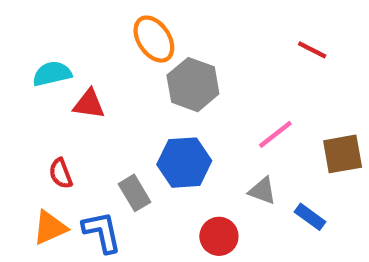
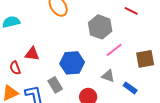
gray hexagon: (193, 85) -> (100, 27), moved
red triangle: (89, 104) -> (32, 54), moved
gray rectangle: (134, 193) -> (55, 85), moved

